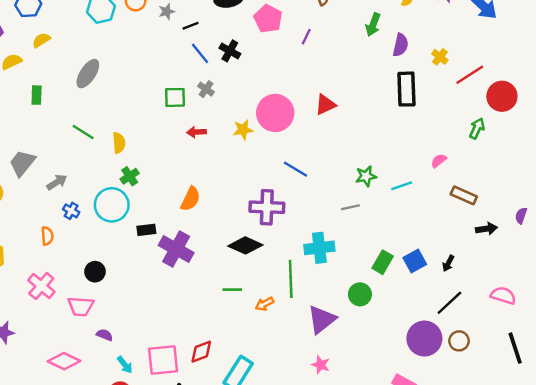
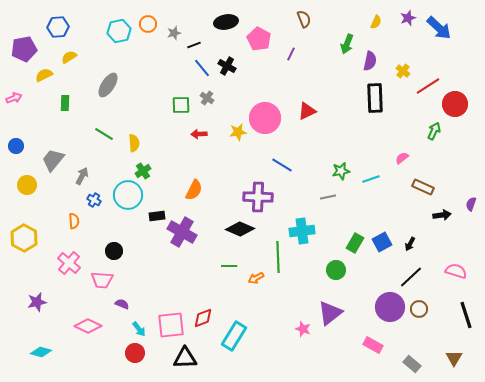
gray arrow: (57, 182) -> (82, 176), turned -30
purple triangle: (322, 319) -> (330, 313), moved

